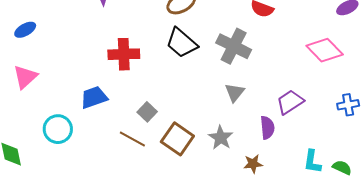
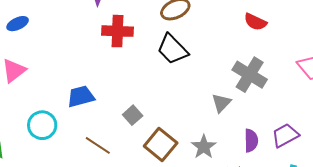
gray cross: (234, 46) -> (250, 75), moved
red cross: (124, 54) -> (118, 31), moved
purple trapezoid: (290, 102) -> (285, 135), moved
brown line: (132, 139) -> (98, 145), moved

